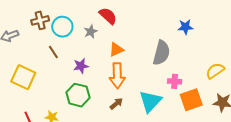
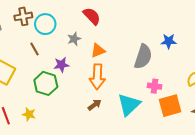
blue star: (185, 27) -> (169, 41), moved
gray star: (91, 32) -> (74, 39), moved
green hexagon: (78, 95) -> (46, 83), moved

